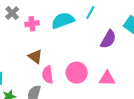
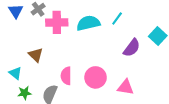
pink cross: (32, 24) -> (57, 22), size x1.5
brown triangle: (35, 57) -> (36, 55), moved

